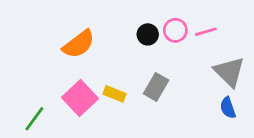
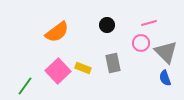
pink circle: (175, 30) -> (141, 43), moved
gray rectangle: (156, 87) -> (113, 63), turned -42

